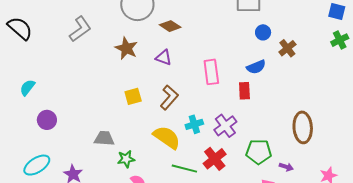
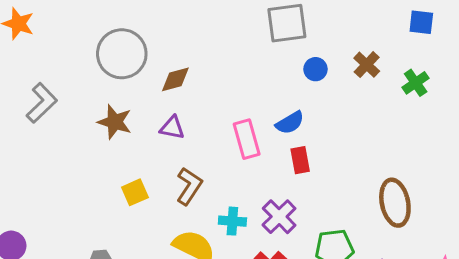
brown diamond: (170, 26) -> (175, 79), turned -40
green cross: (340, 40) -> (416, 83), moved
brown cross: (287, 48) -> (367, 65), moved
blue semicircle: (256, 67) -> (290, 123), moved
cyan cross: (194, 124) -> (232, 221), turned 30

